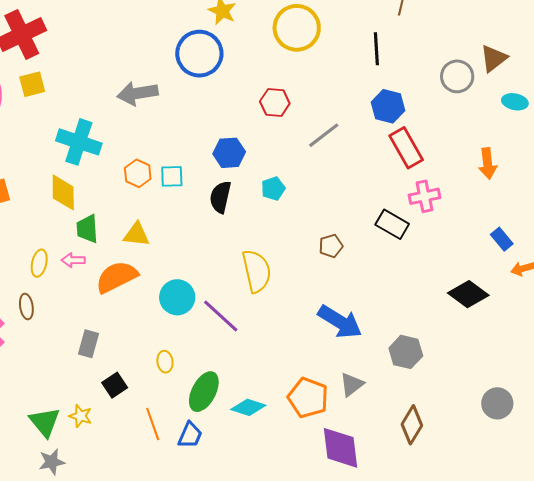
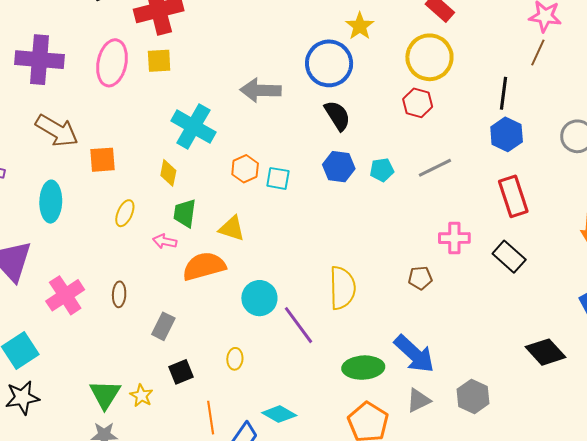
red hexagon: (275, 102) -> (418, 103), moved
blue hexagon: (388, 106) -> (507, 134), moved
cyan pentagon: (273, 189) -> (382, 170), moved
yellow diamond: (63, 192) -> (168, 173), size x0.7
pink cross: (424, 196) -> (454, 238), moved
black semicircle: (220, 197) -> (337, 116), moved, turned 124
black rectangle: (392, 224) -> (509, 257), moved
yellow ellipse: (39, 263) -> (125, 213), moved
brown ellipse: (26, 307) -> (119, 294), moved
gray triangle: (352, 384) -> (419, 400), moved
green ellipse: (204, 392) -> (363, 368), moved, turned 48
cyan diamond: (248, 407) -> (279, 414), moved

